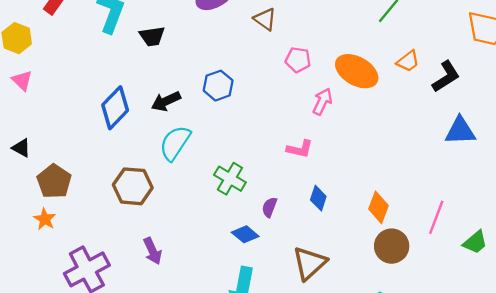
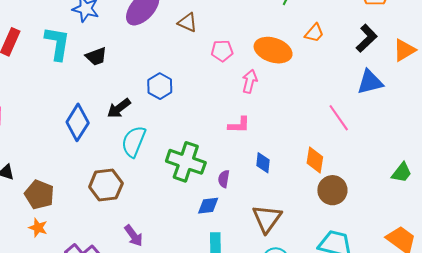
black L-shape: (446, 77) -> (367, 38), moved
green cross: (230, 179) -> (186, 162), size x1.4
pink line: (436, 217) -> (339, 118), moved, turned -44
blue diamond: (245, 234) -> (208, 206), turned -35

